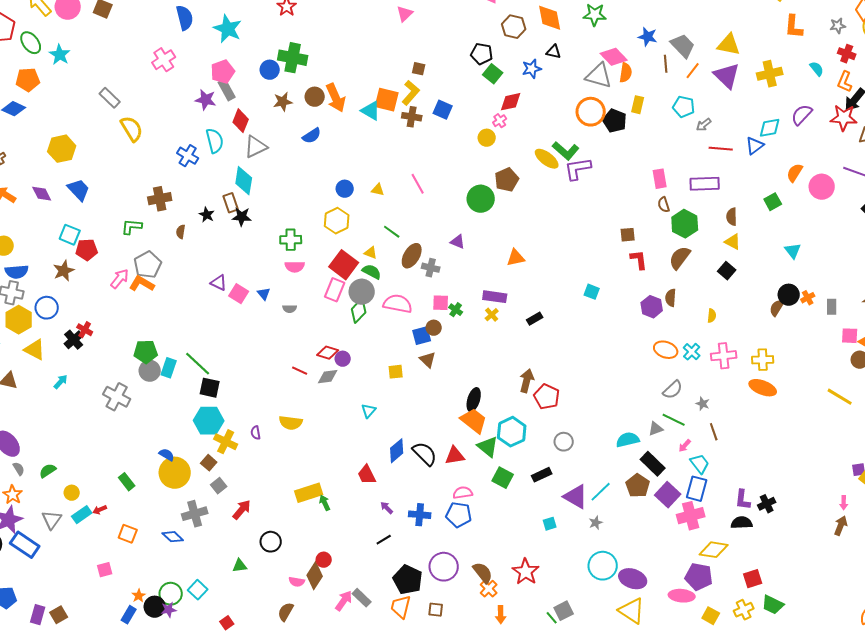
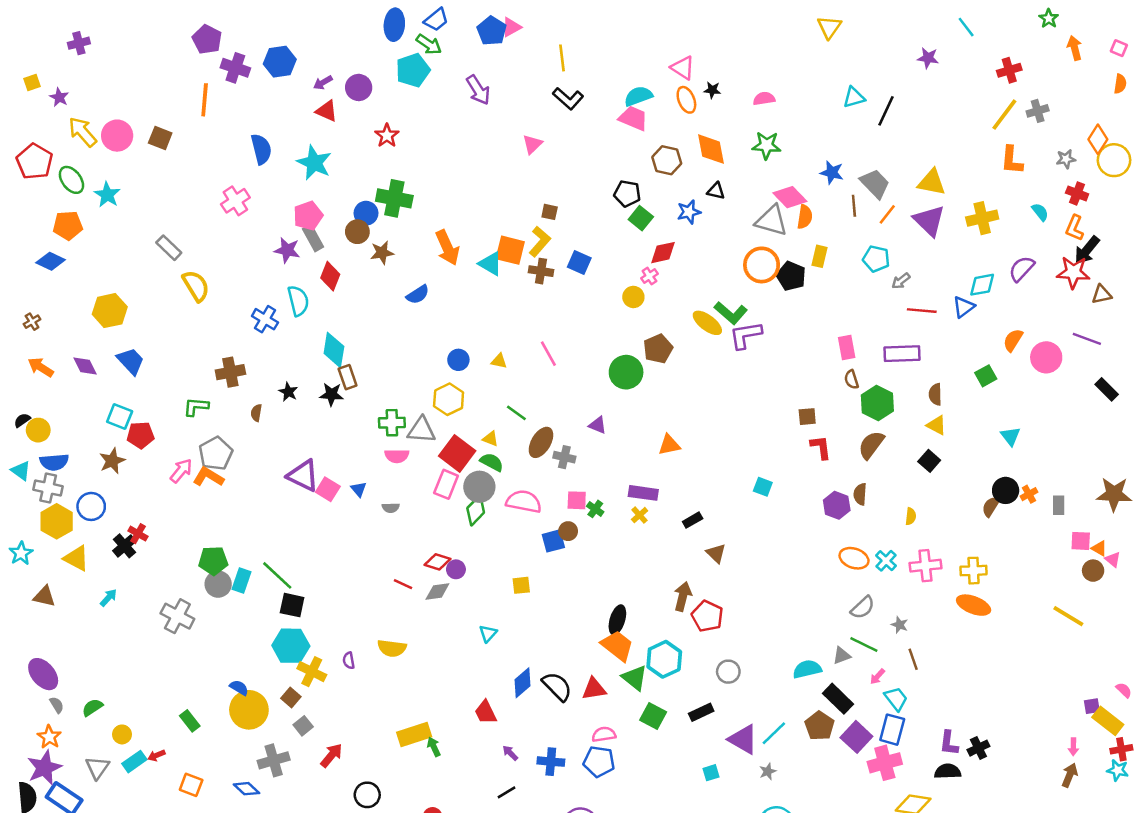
brown circle: (315, 97) -> (357, 232), moved
gray triangle: (256, 147) -> (421, 430), moved, turned 30
brown rectangle: (231, 203) -> (348, 377), moved
purple triangle: (219, 283) -> (303, 476), size x1.6
brown triangle: (428, 360) -> (716, 553), moved

